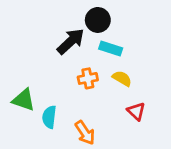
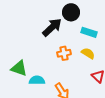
cyan rectangle: (111, 48) -> (89, 32), moved
cyan semicircle: (49, 117) -> (37, 80), turned 84

